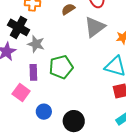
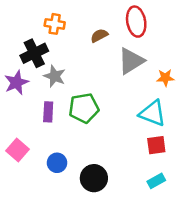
black cross: (19, 27) -> (34, 53), turned 30
pink square: (21, 92) -> (18, 150), moved

